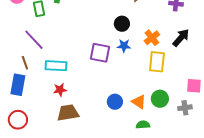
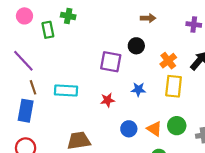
purple line: (34, 40) -> (23, 61), moved
blue star: (124, 46) -> (138, 89), moved
purple square: (100, 53) -> (111, 62), moved
red star: (60, 90) -> (108, 100), moved

